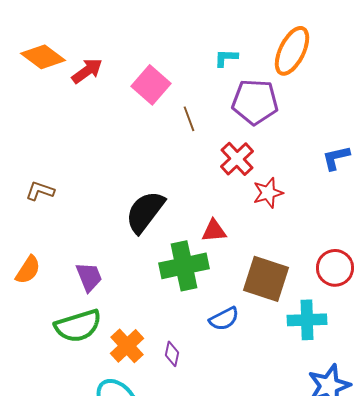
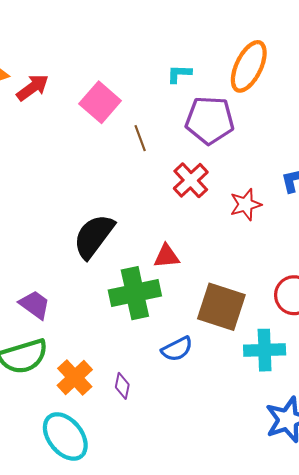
red star: (268, 193) -> (246, 205), moved
purple trapezoid: (89, 277) -> (35, 305), turned -32

